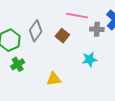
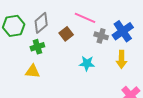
green cross: (18, 64) -> (37, 47), moved
yellow triangle: (54, 79) -> (33, 71), moved

